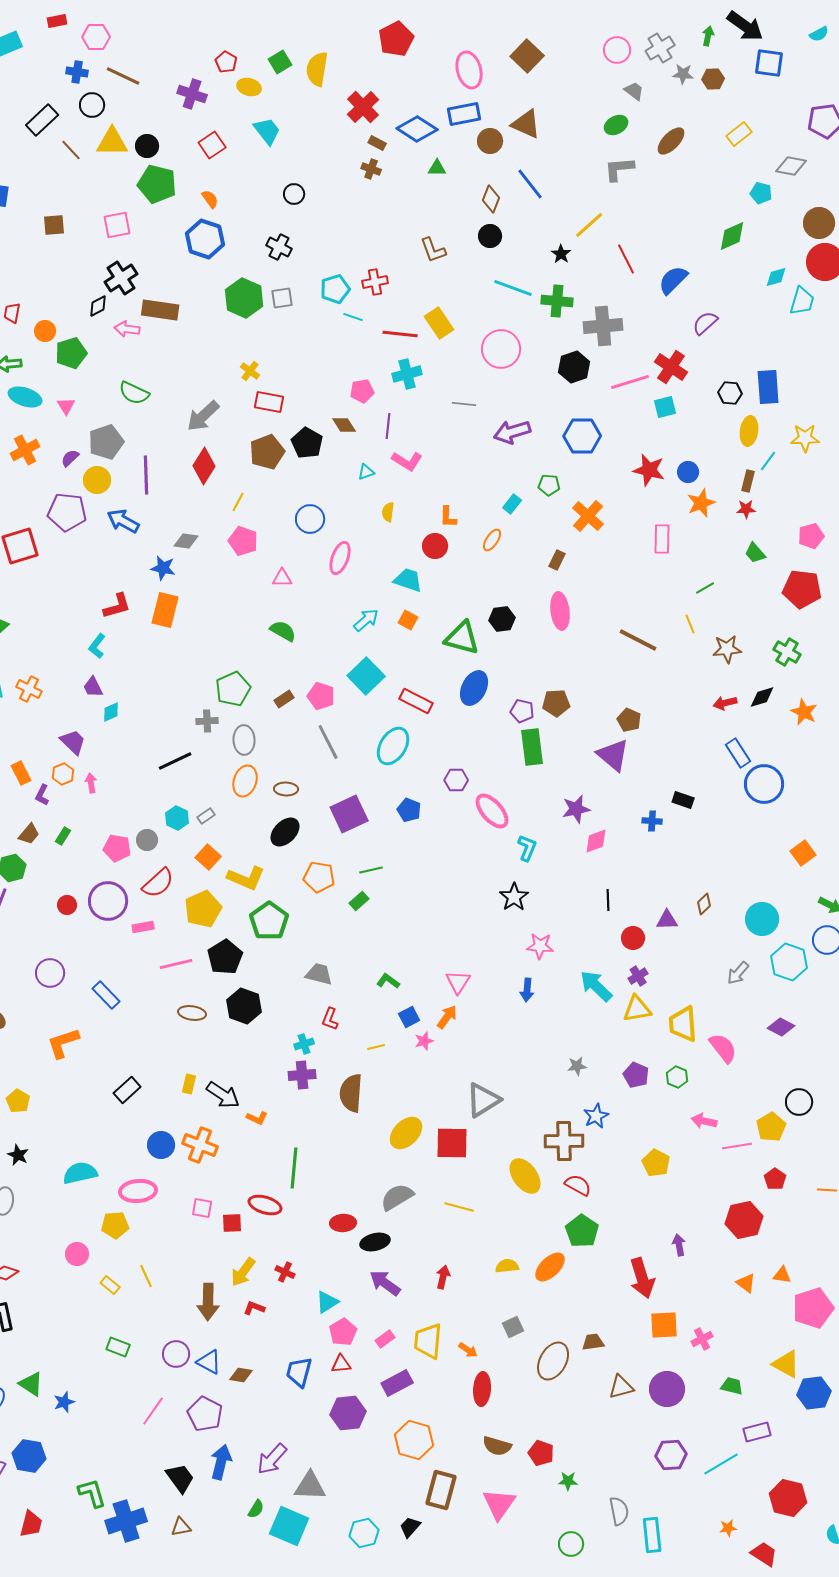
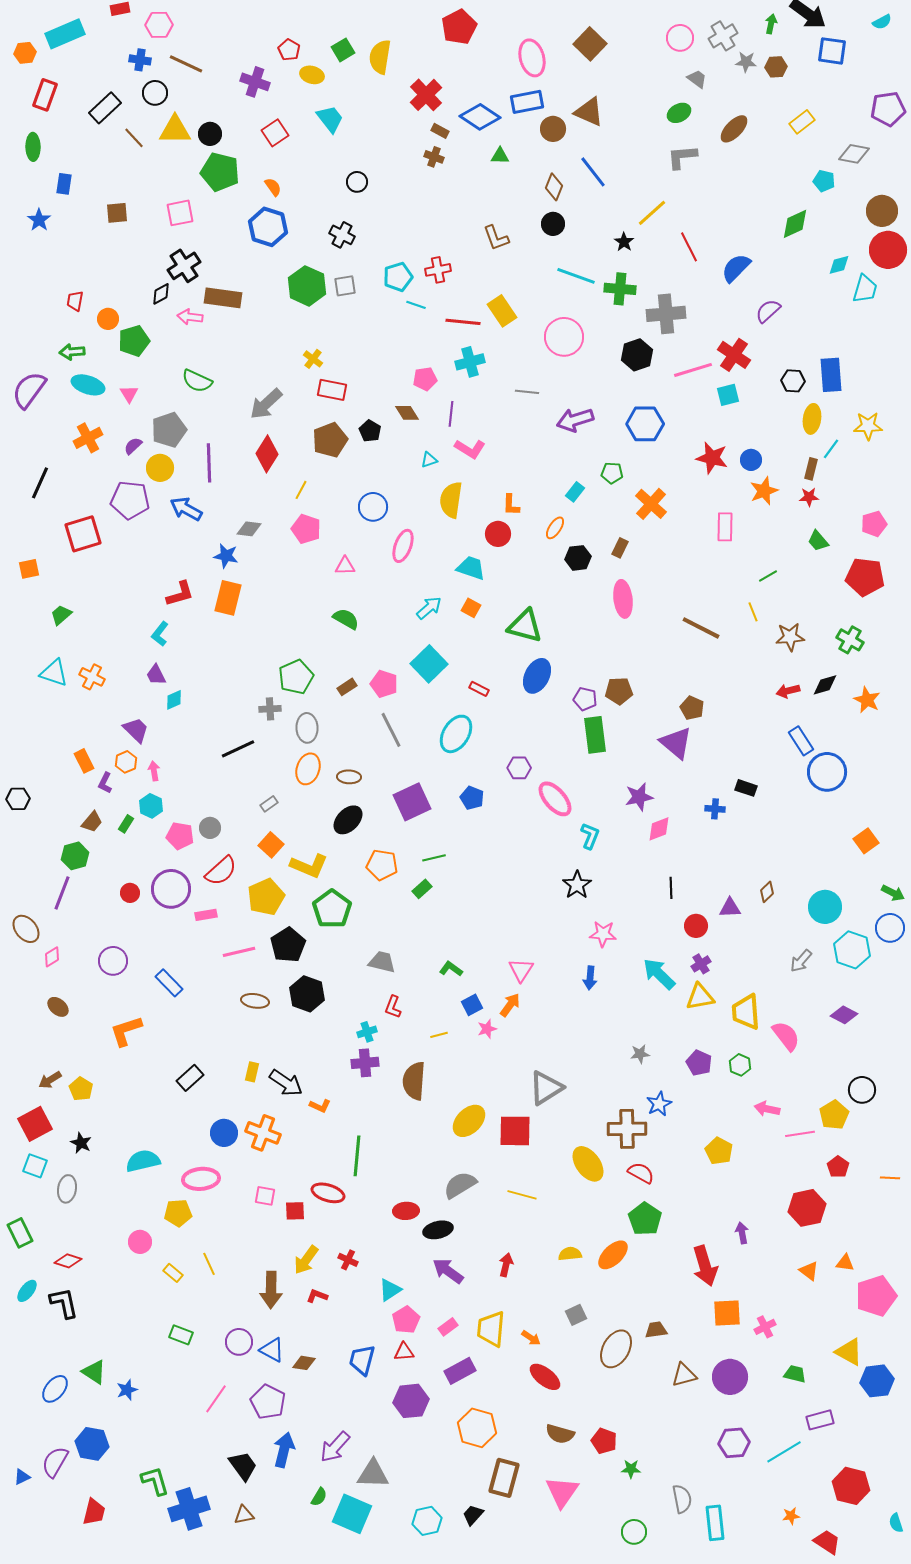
black pentagon: (307, 443) -> (370, 431), size x0.7
yellow semicircle: (388, 512) -> (451, 500), size x1.8
black hexagon: (502, 619) -> (578, 558), moved
red rectangle: (416, 701) -> (479, 689), size x0.6
cyan hexagon: (177, 818) -> (151, 806), moved
red ellipse: (482, 1389) -> (545, 1377), turned -56

